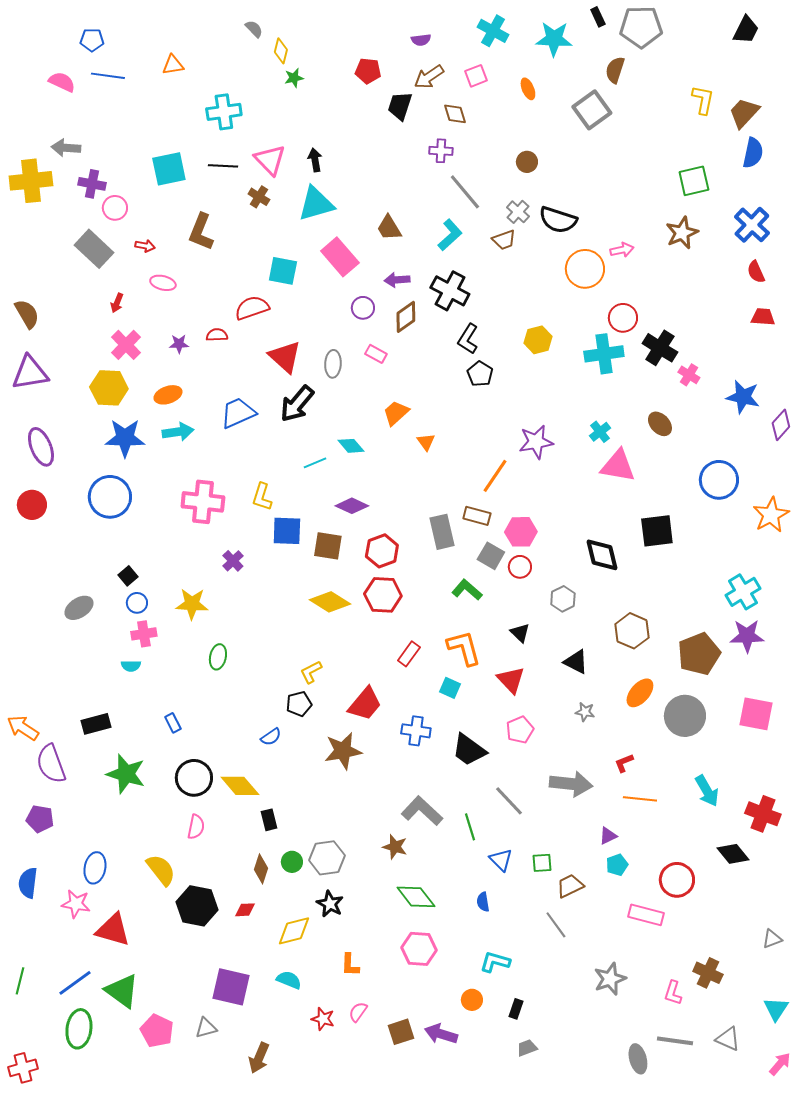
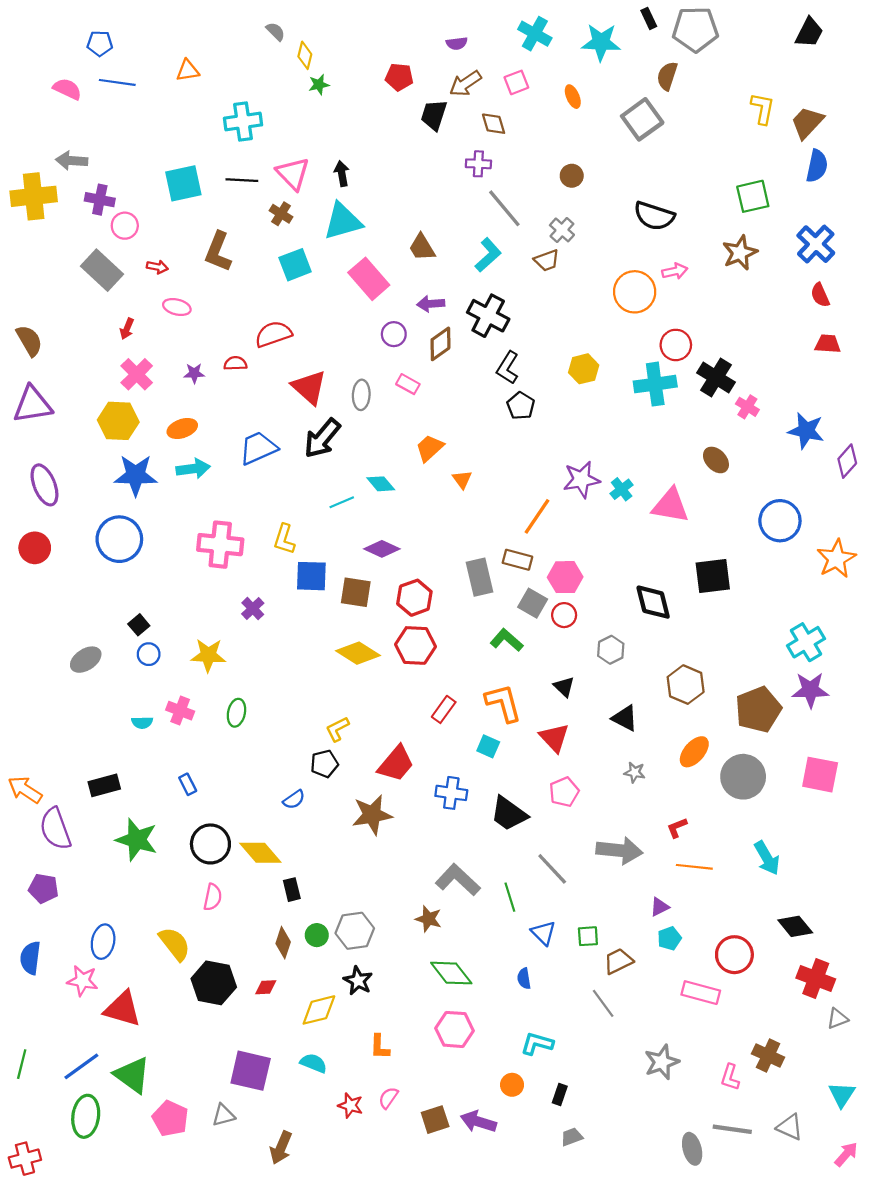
black semicircle: (558, 220) -> (654, 216), moved
cyan square: (283, 271) -> (295, 265), moved, turned -32
cyan cross: (600, 432) -> (622, 489), moved
pink cross: (144, 634) -> (180, 711), moved, turned 30
red cross: (763, 814) -> (816, 978), moved

